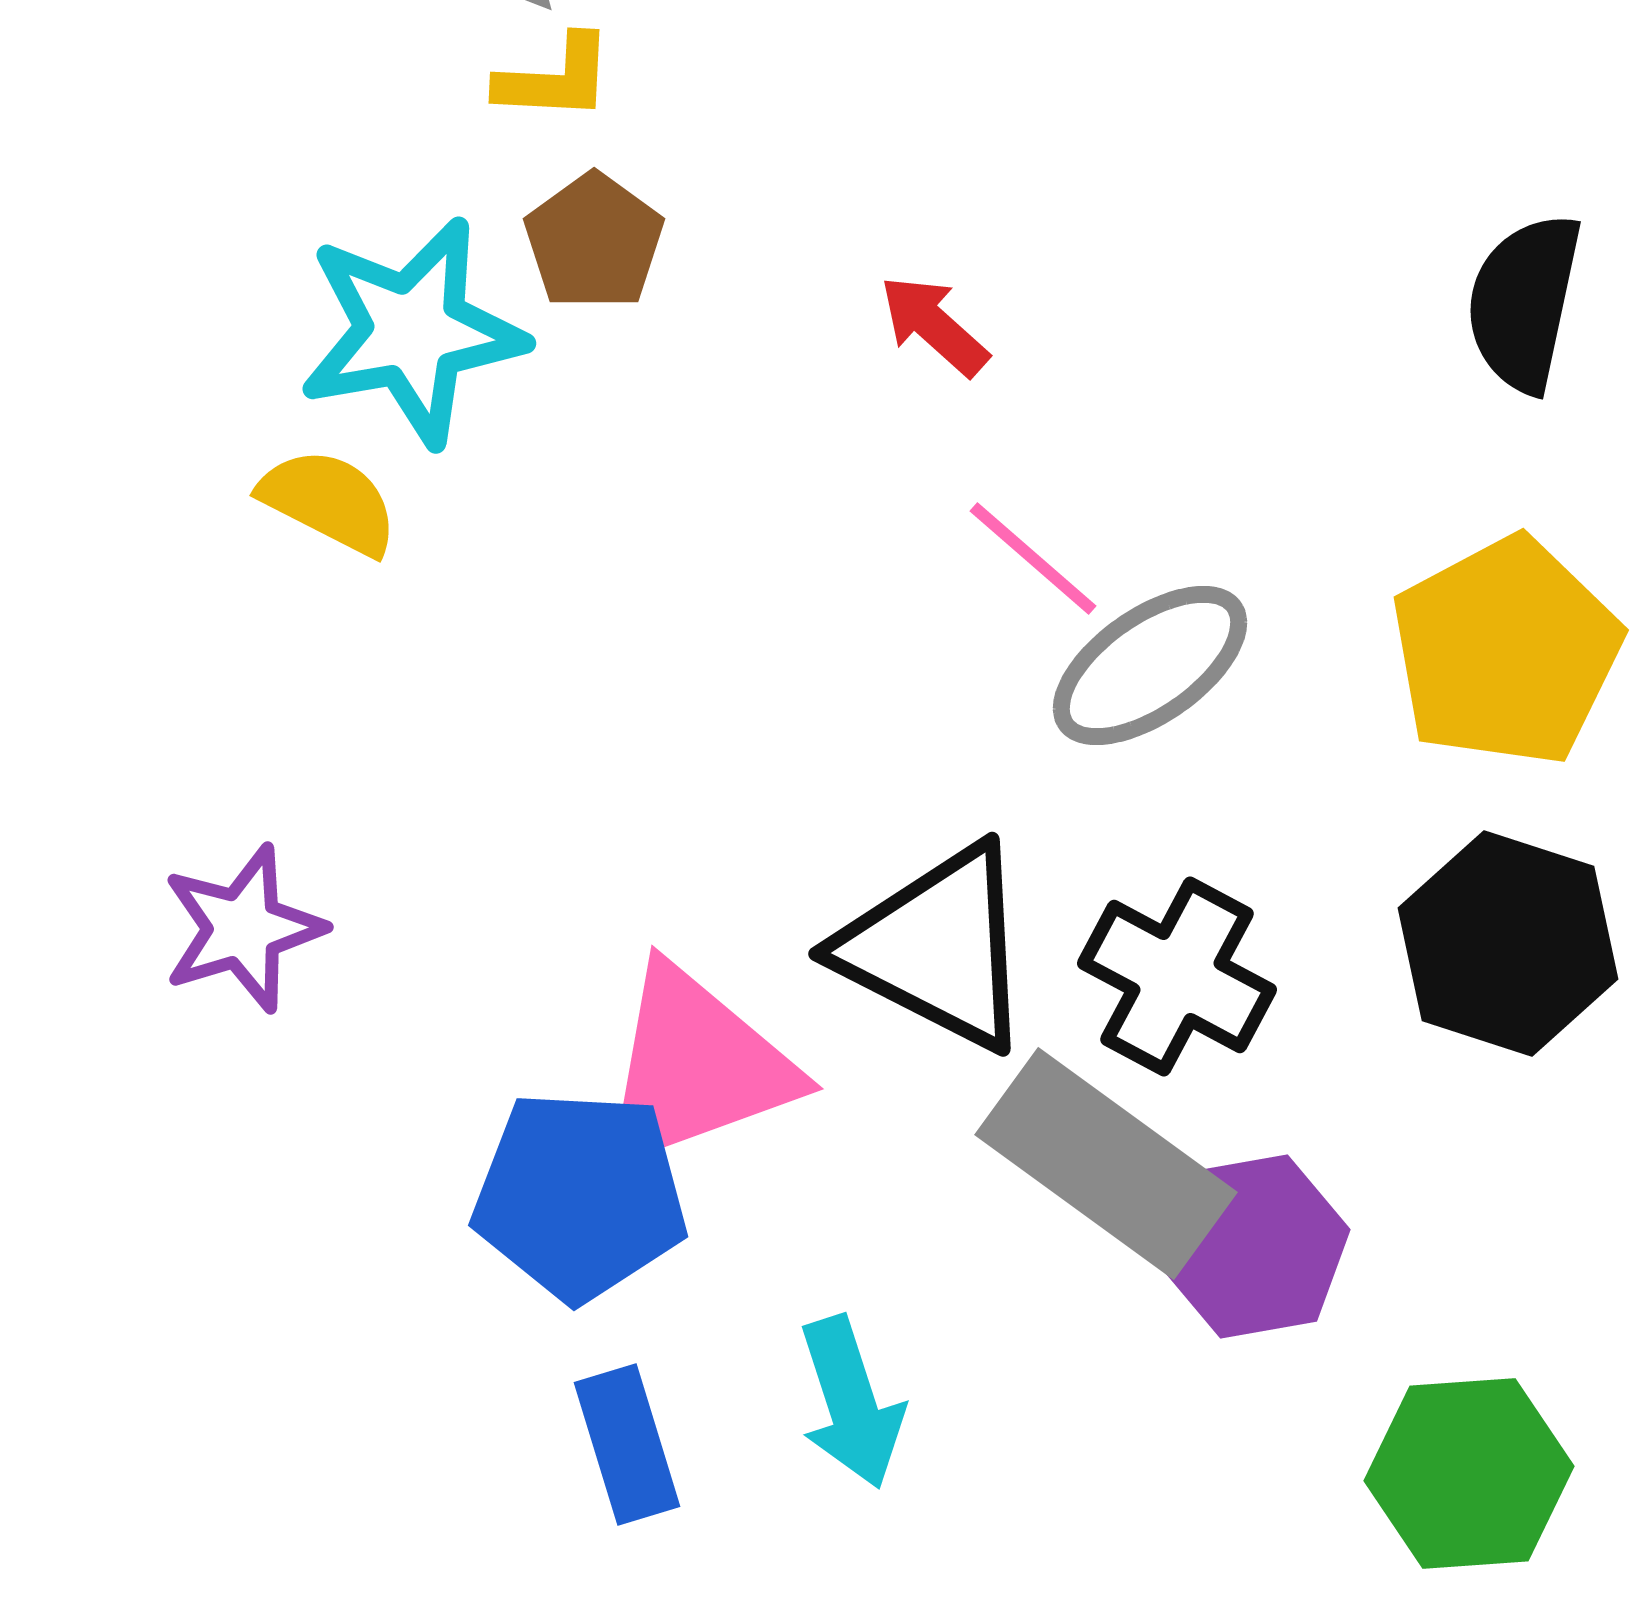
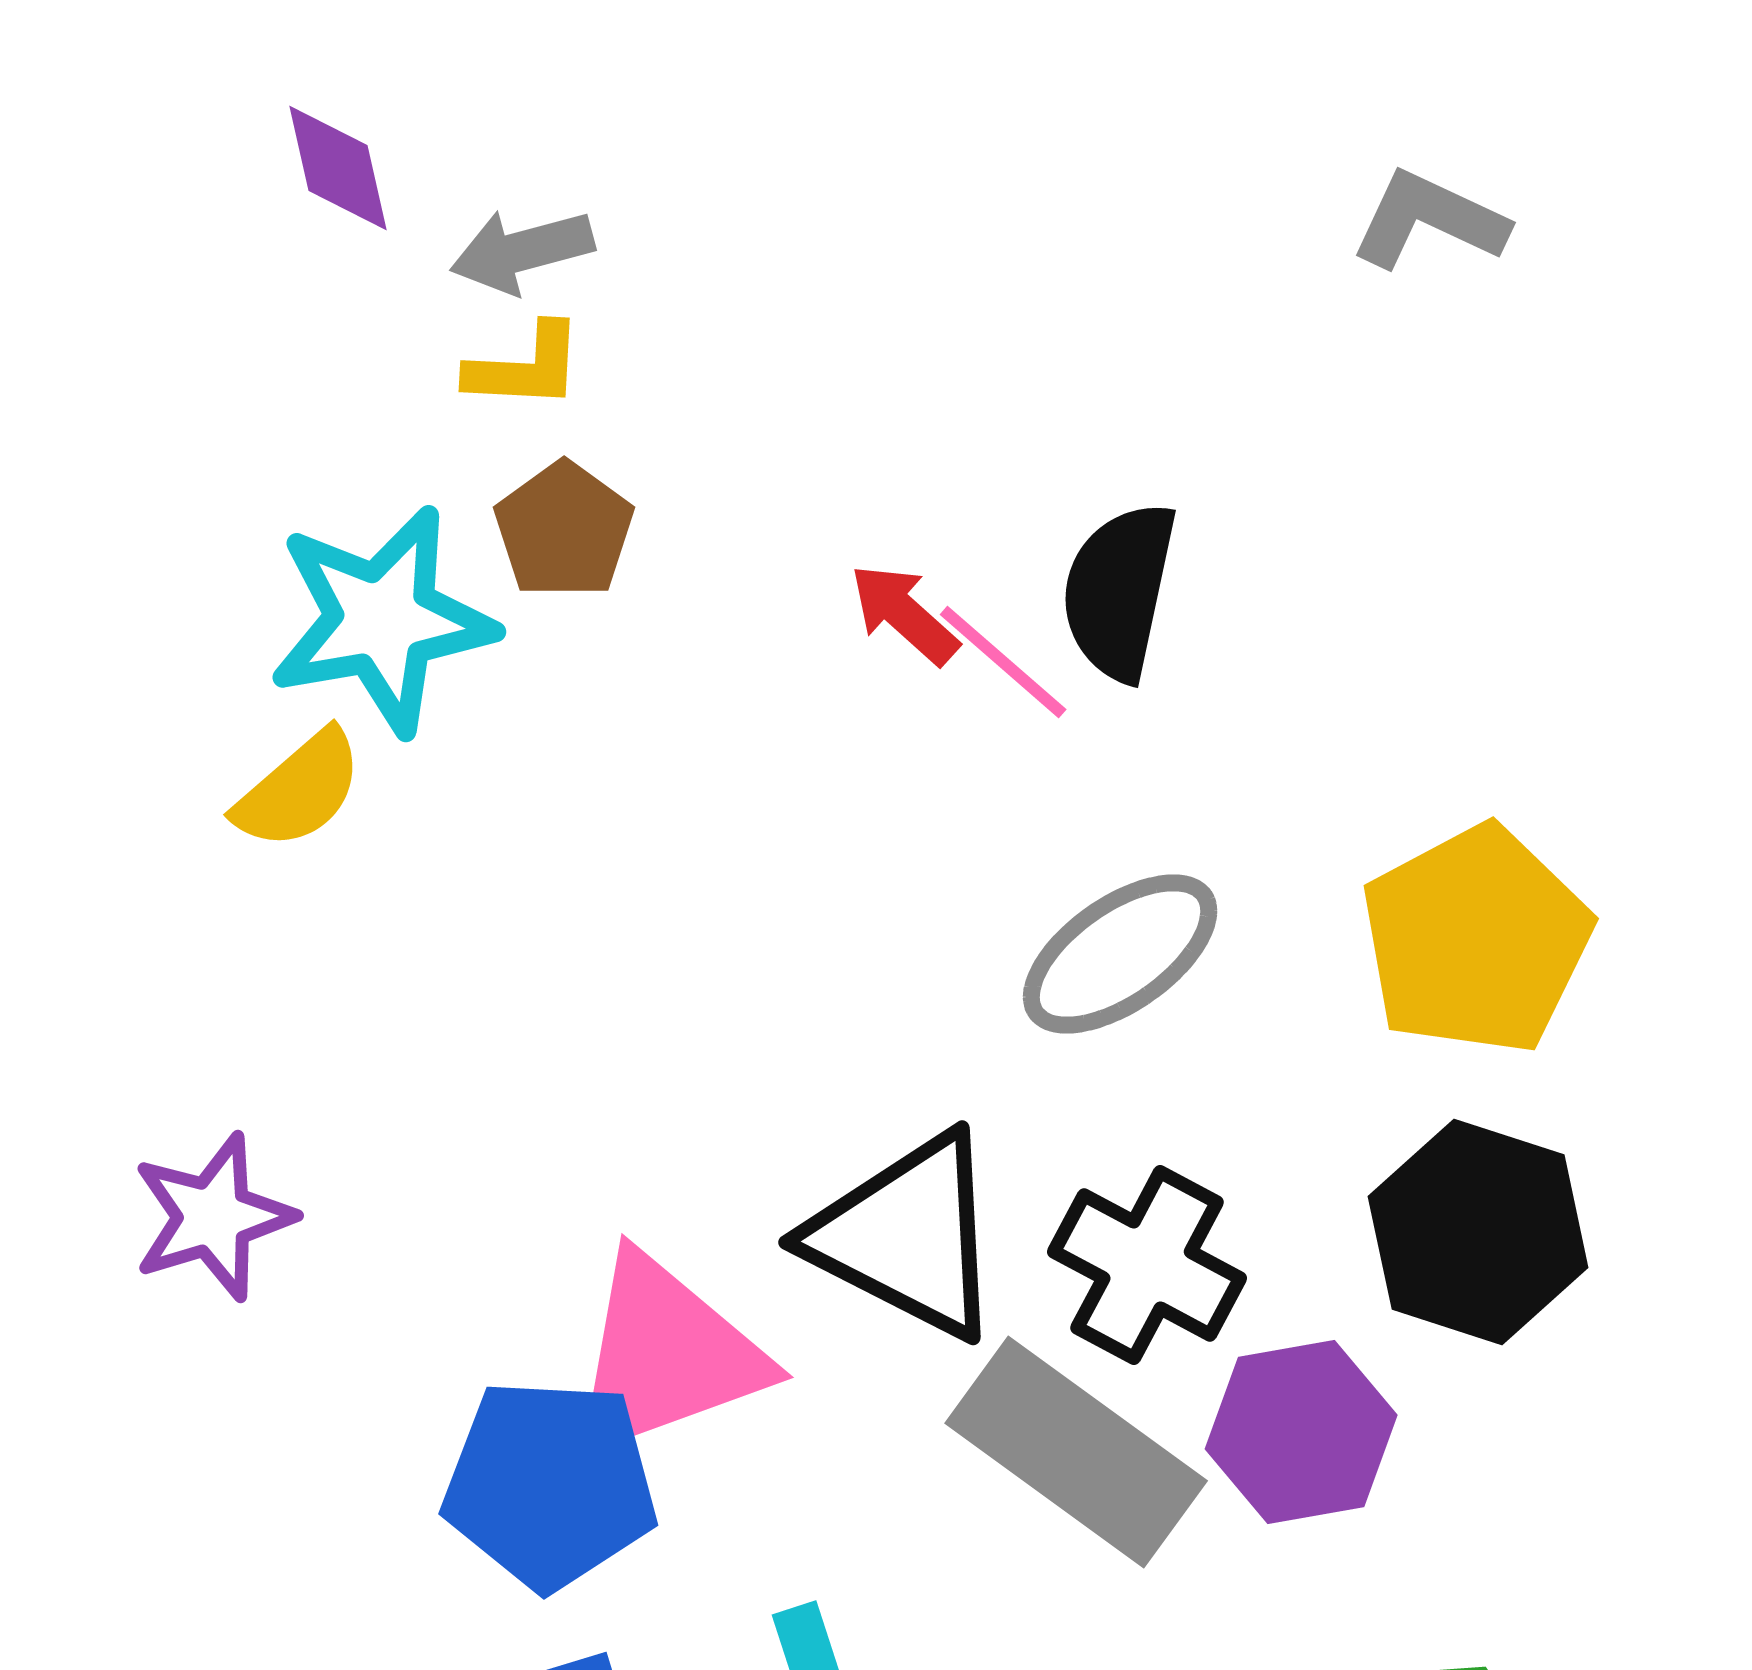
black semicircle: (1524, 302) -> (1119, 591), moved
yellow semicircle: (329, 502) -> (299, 790), turned 112
pink line: (1033, 558) -> (1003, 662), moved
purple hexagon: (1254, 1246) -> (1301, 1432), moved

